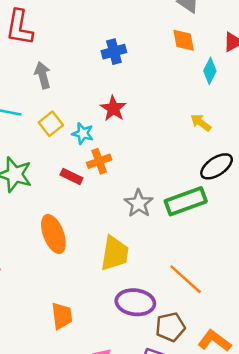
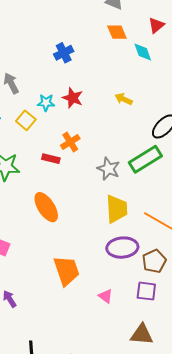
cyan diamond: (210, 71) -> (143, 52), turned -35
yellow arrow: (201, 123) -> (124, 99), moved
cyan star: (83, 133) -> (46, 103), moved
yellow trapezoid: (115, 253) -> (117, 209), moved
orange trapezoid: (62, 316) -> (67, 271), size x1.4

